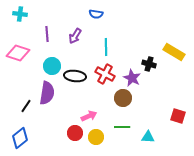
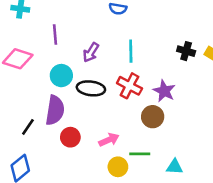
purple arrow: (75, 36) -> (91, 52), moved
black cross: (149, 64) -> (186, 51), moved
green line: (122, 127) -> (140, 154), moved
red circle: (75, 133) -> (70, 137), moved
cyan triangle: (148, 137) -> (174, 167), moved

